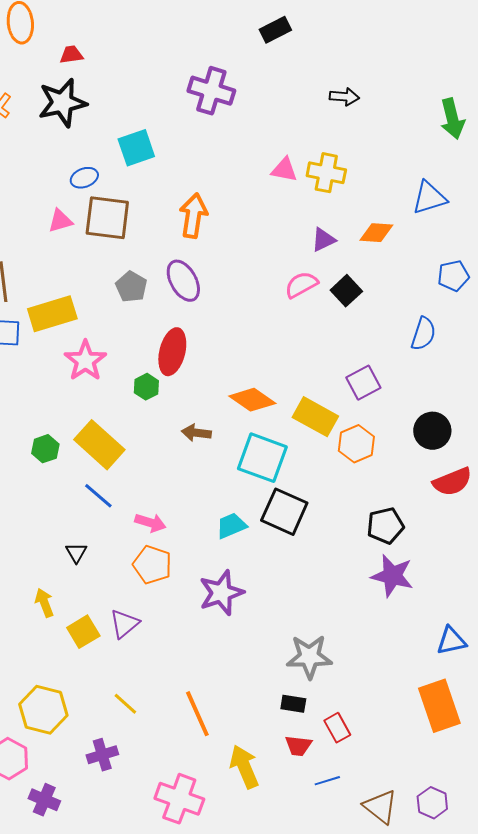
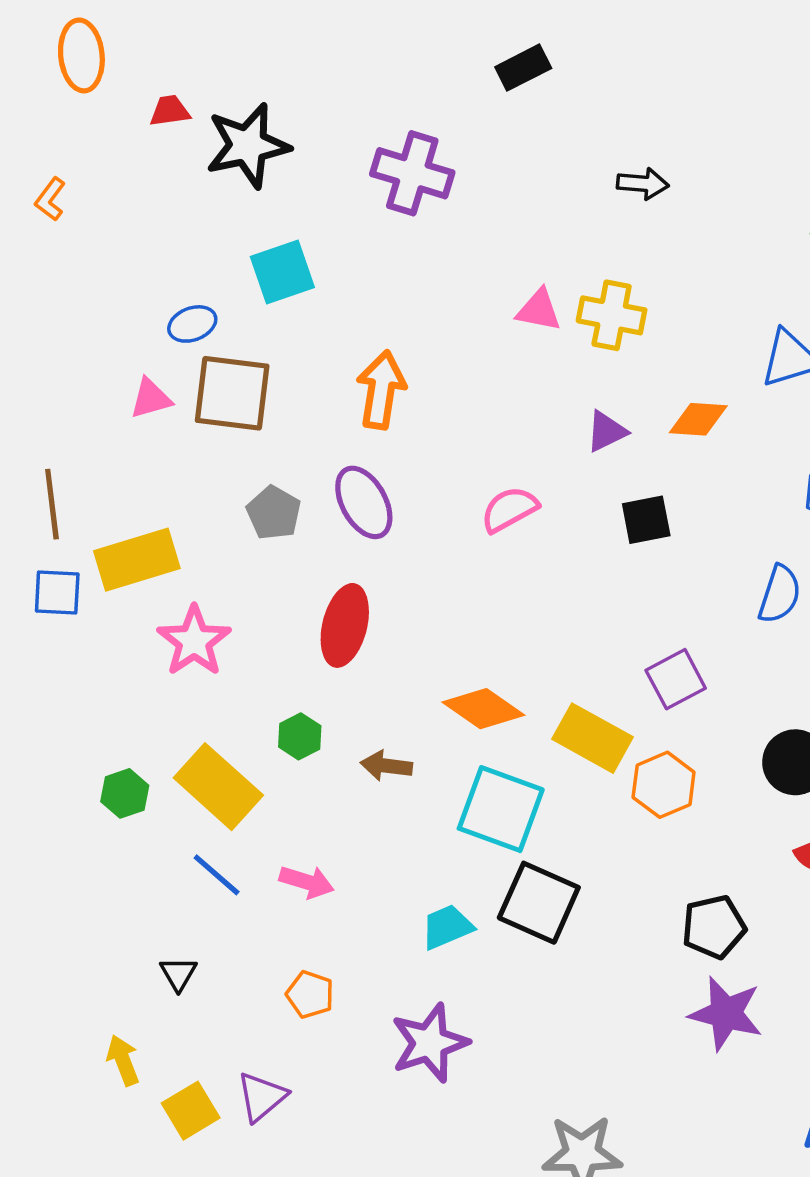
black star: (62, 103) -> (248, 146), moved
pink semicircle: (301, 285) -> (509, 509), moved
black square: (346, 291) -> (646, 520), turned 32
green hexagon: (146, 387) -> (300, 736), moved
pink arrow: (150, 523) -> (307, 882), moved
orange pentagon: (152, 565) -> (310, 994), size x0.7

